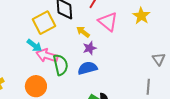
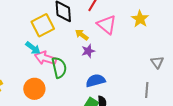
blue semicircle: (87, 68) -> (96, 81), moved

